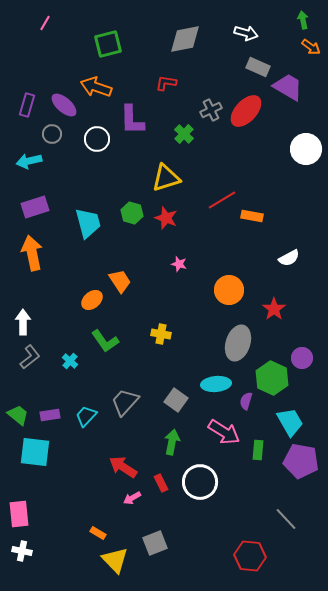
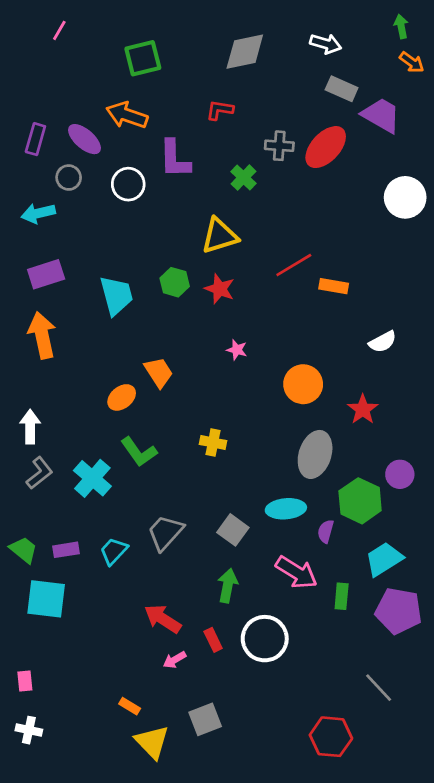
gray cross: (211, 110) -> (279, 146), turned 30
cyan cross: (70, 361) -> (92, 478), size x1.8
cyan trapezoid: (290, 422) -> (384, 559), turned -92
pink rectangle: (19, 514) -> (25, 681), size x0.6

